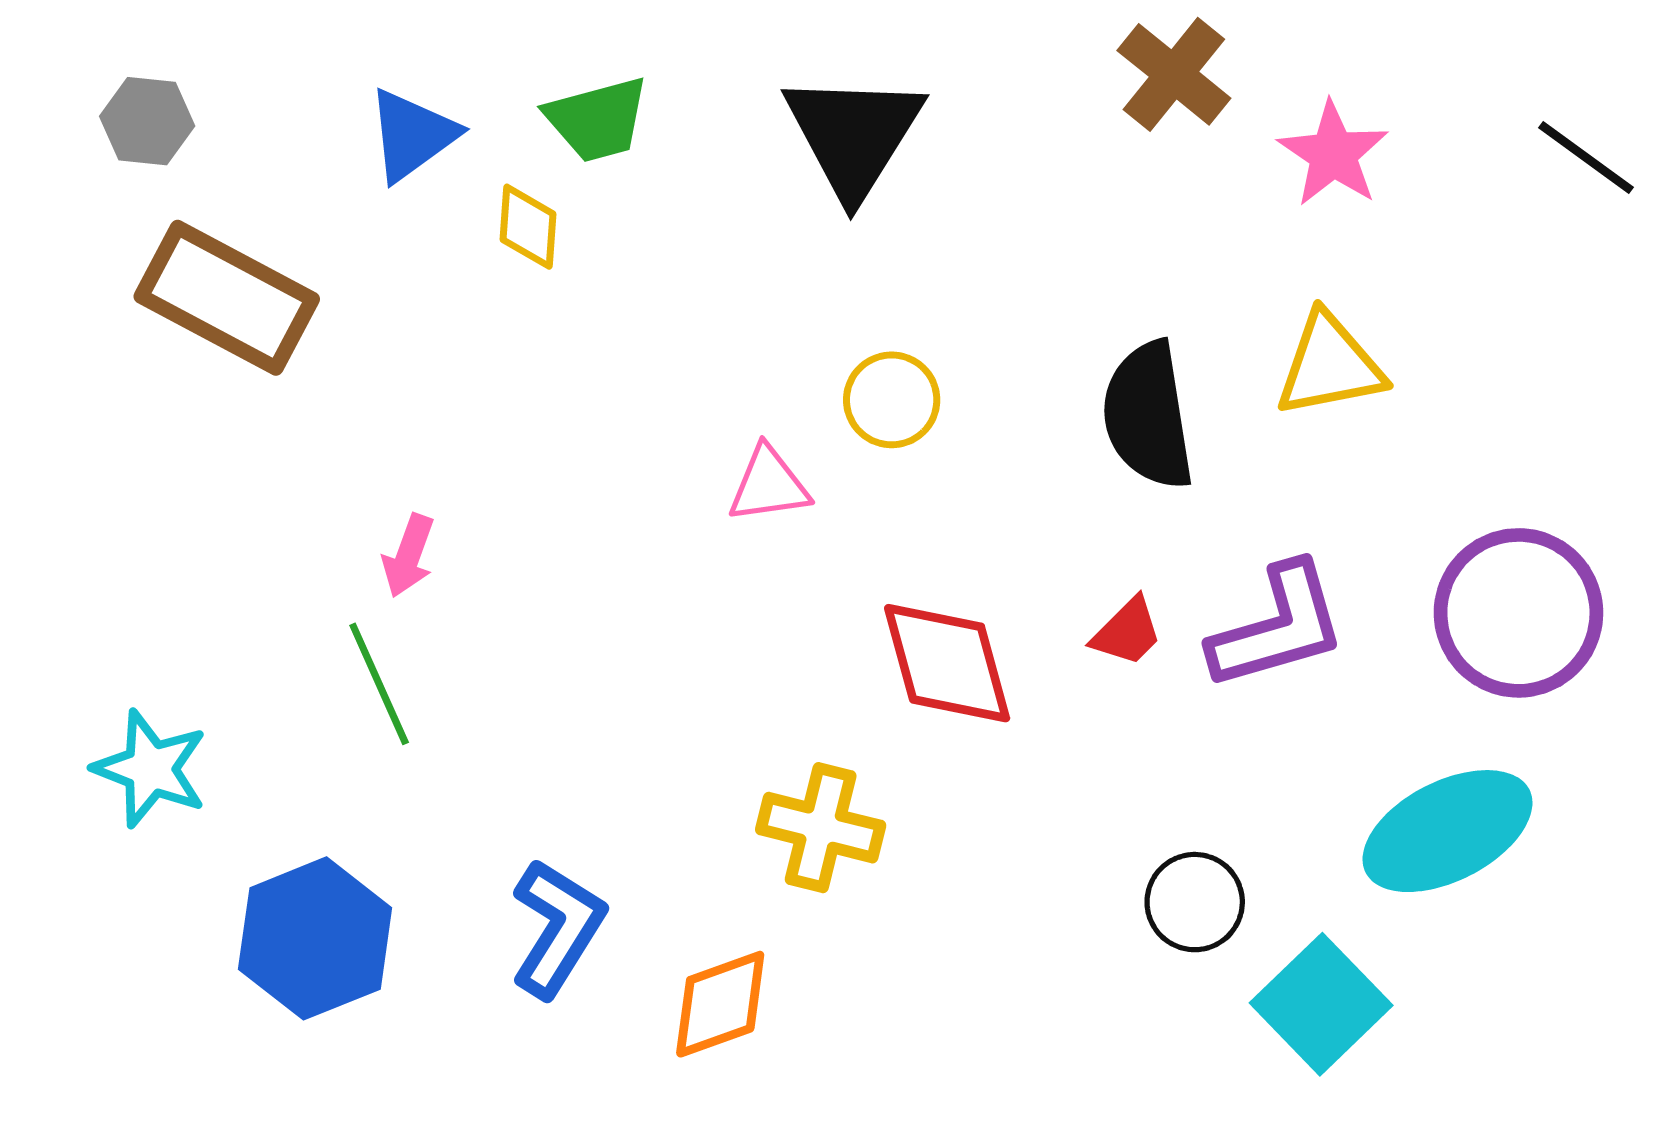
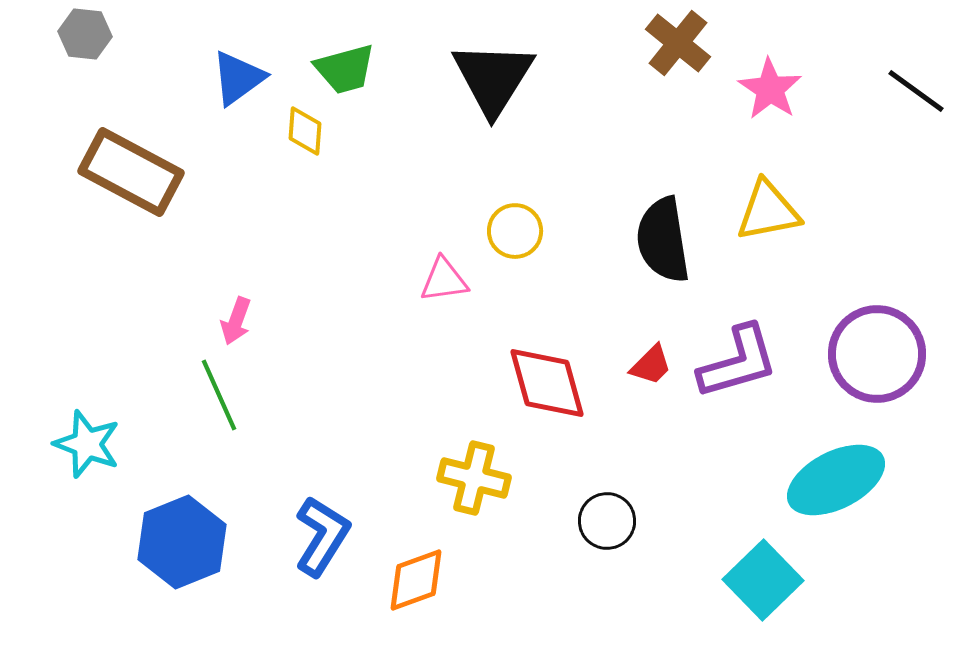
gray hexagon: (147, 121) -> (85, 34), moved
black circle: (1195, 902) -> (607, 521), moved

